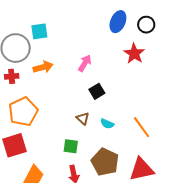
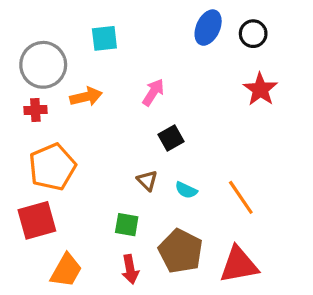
cyan square: (39, 31) -> (104, 38), moved
red star: (134, 54) -> (260, 89), moved

